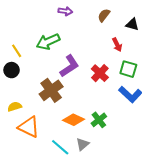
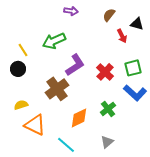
red arrow: (117, 45) -> (122, 36), moved
green square: (128, 69) -> (133, 68), turned -30
orange diamond: (73, 120) -> (79, 118), turned -50
green cross: (99, 120) -> (108, 109), moved
gray triangle: (83, 144) -> (107, 142), moved

